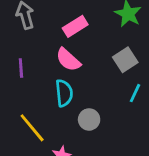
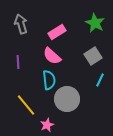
gray circle: (89, 119) -> (67, 99), size x1.6

